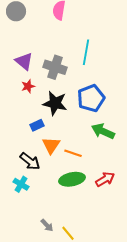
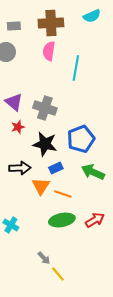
cyan line: (86, 52) -> (76, 68), moved
blue rectangle: (37, 125) -> (56, 168), moved
black arrow: (30, 161) -> (20, 168), moved, turned -40
gray arrow: (47, 225) -> (44, 258), moved

